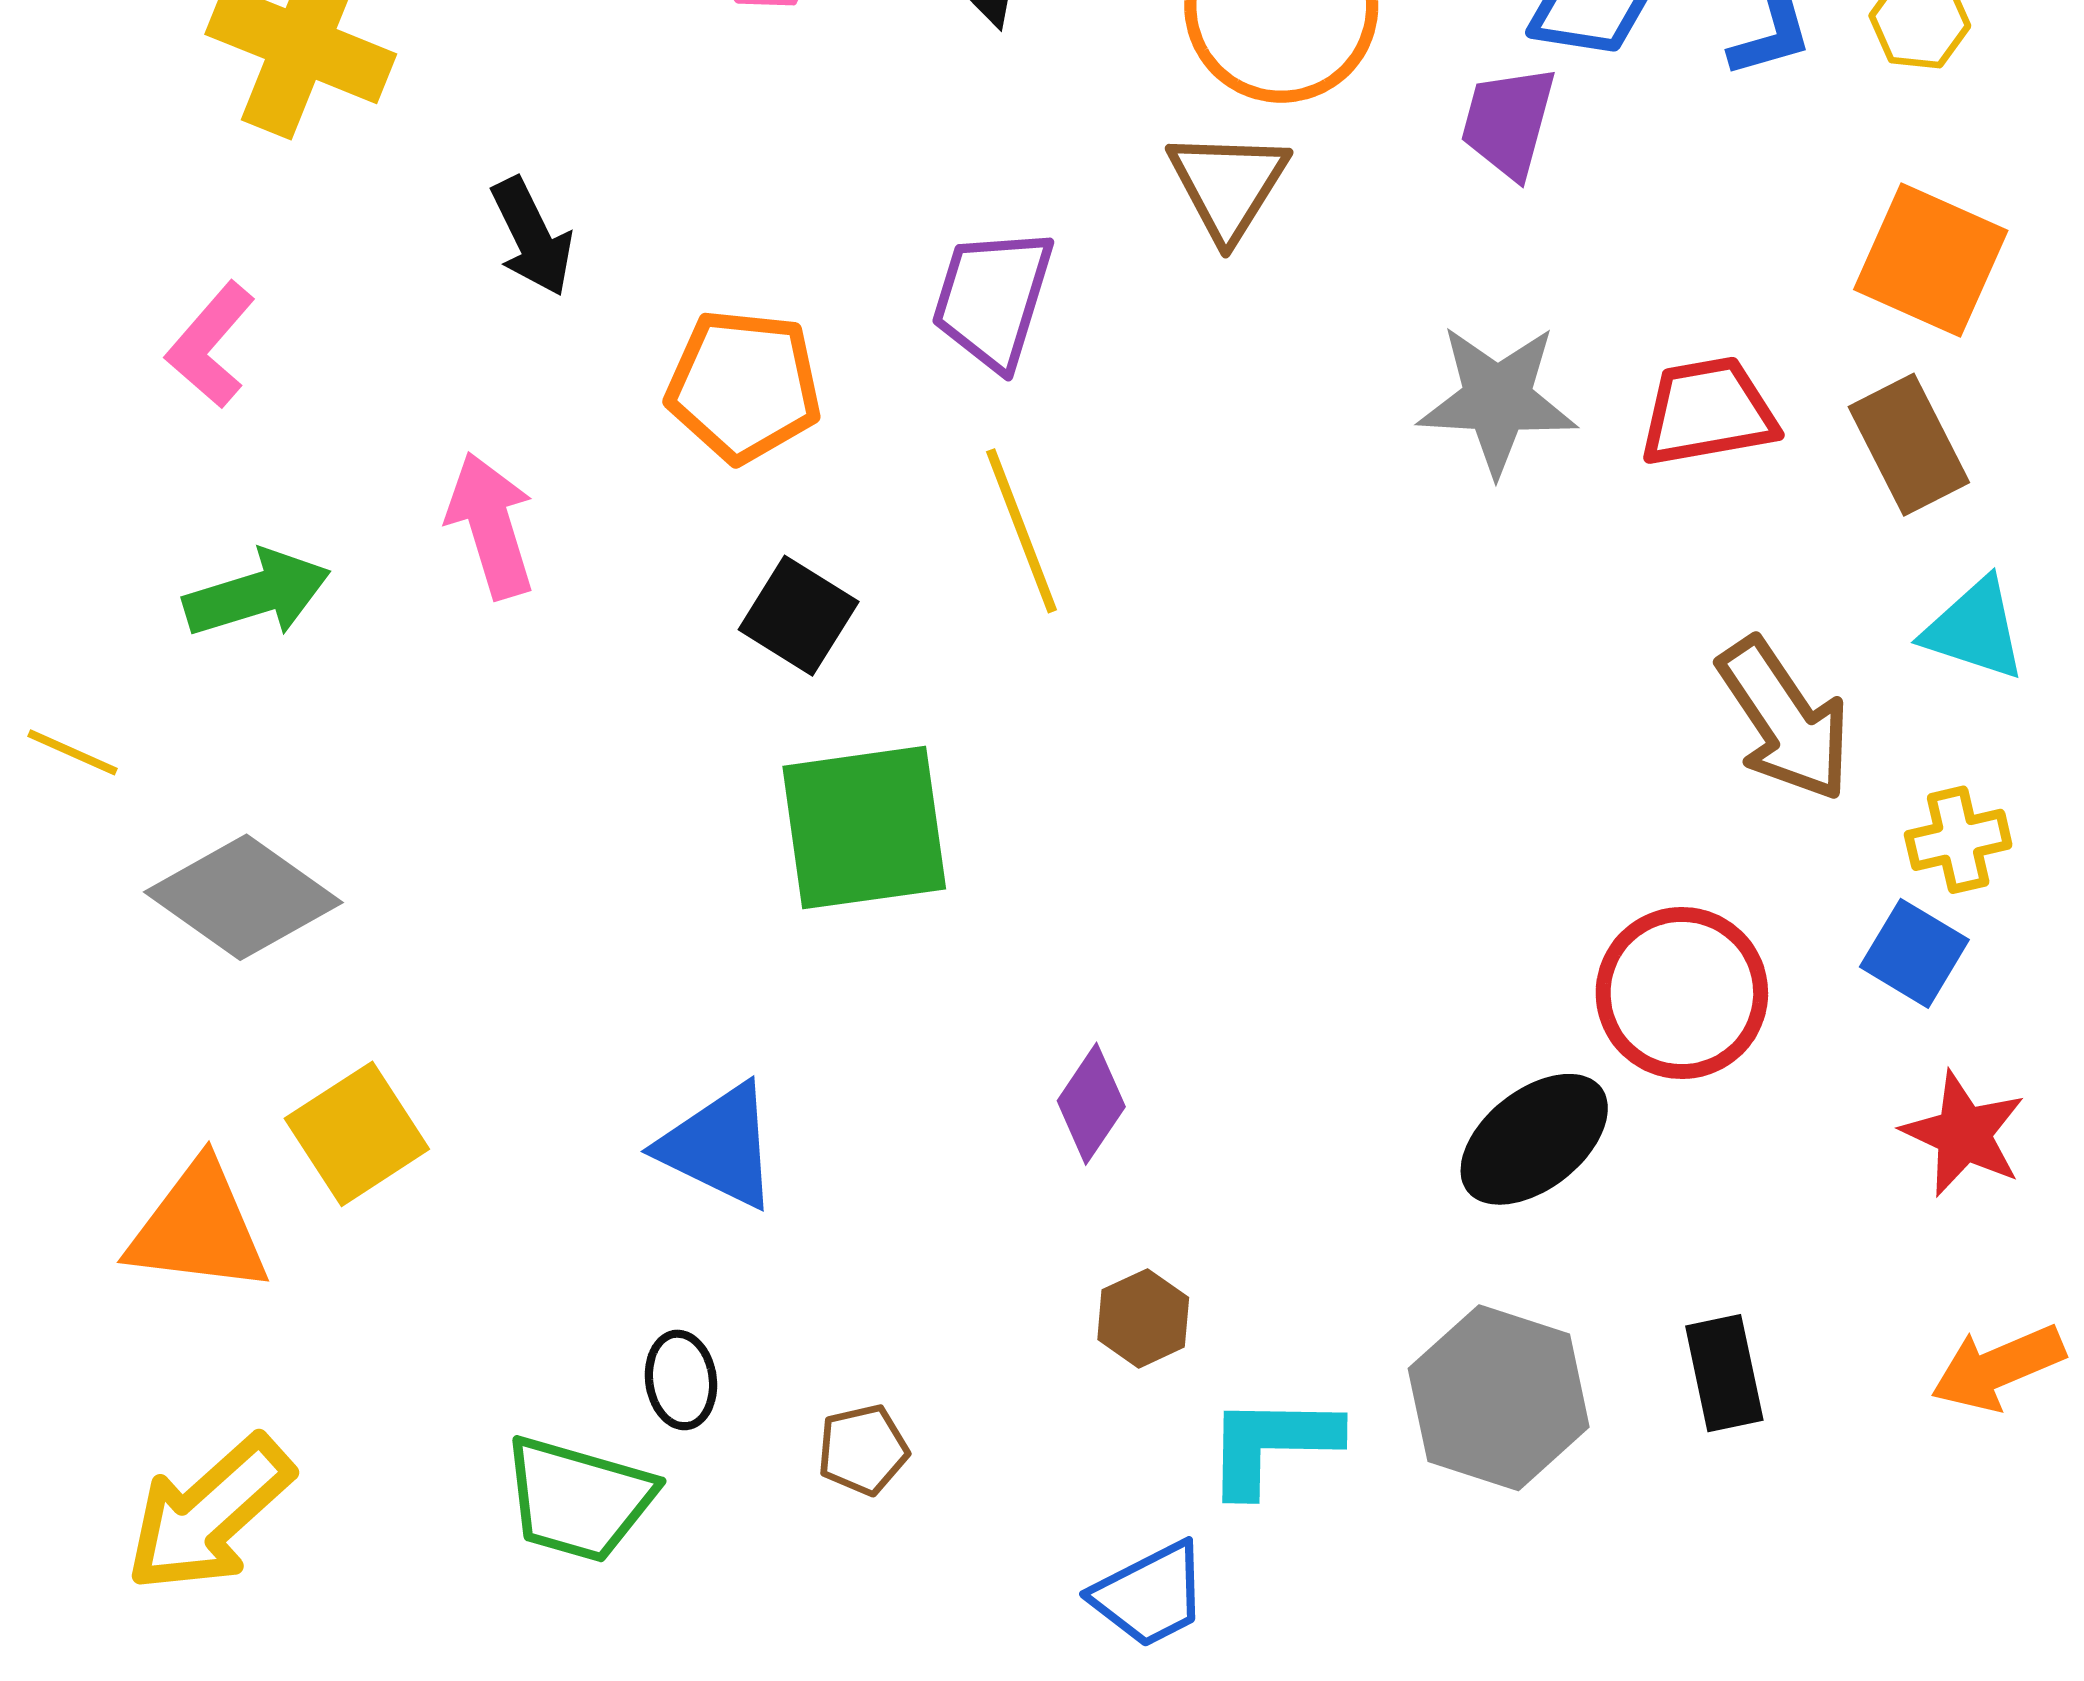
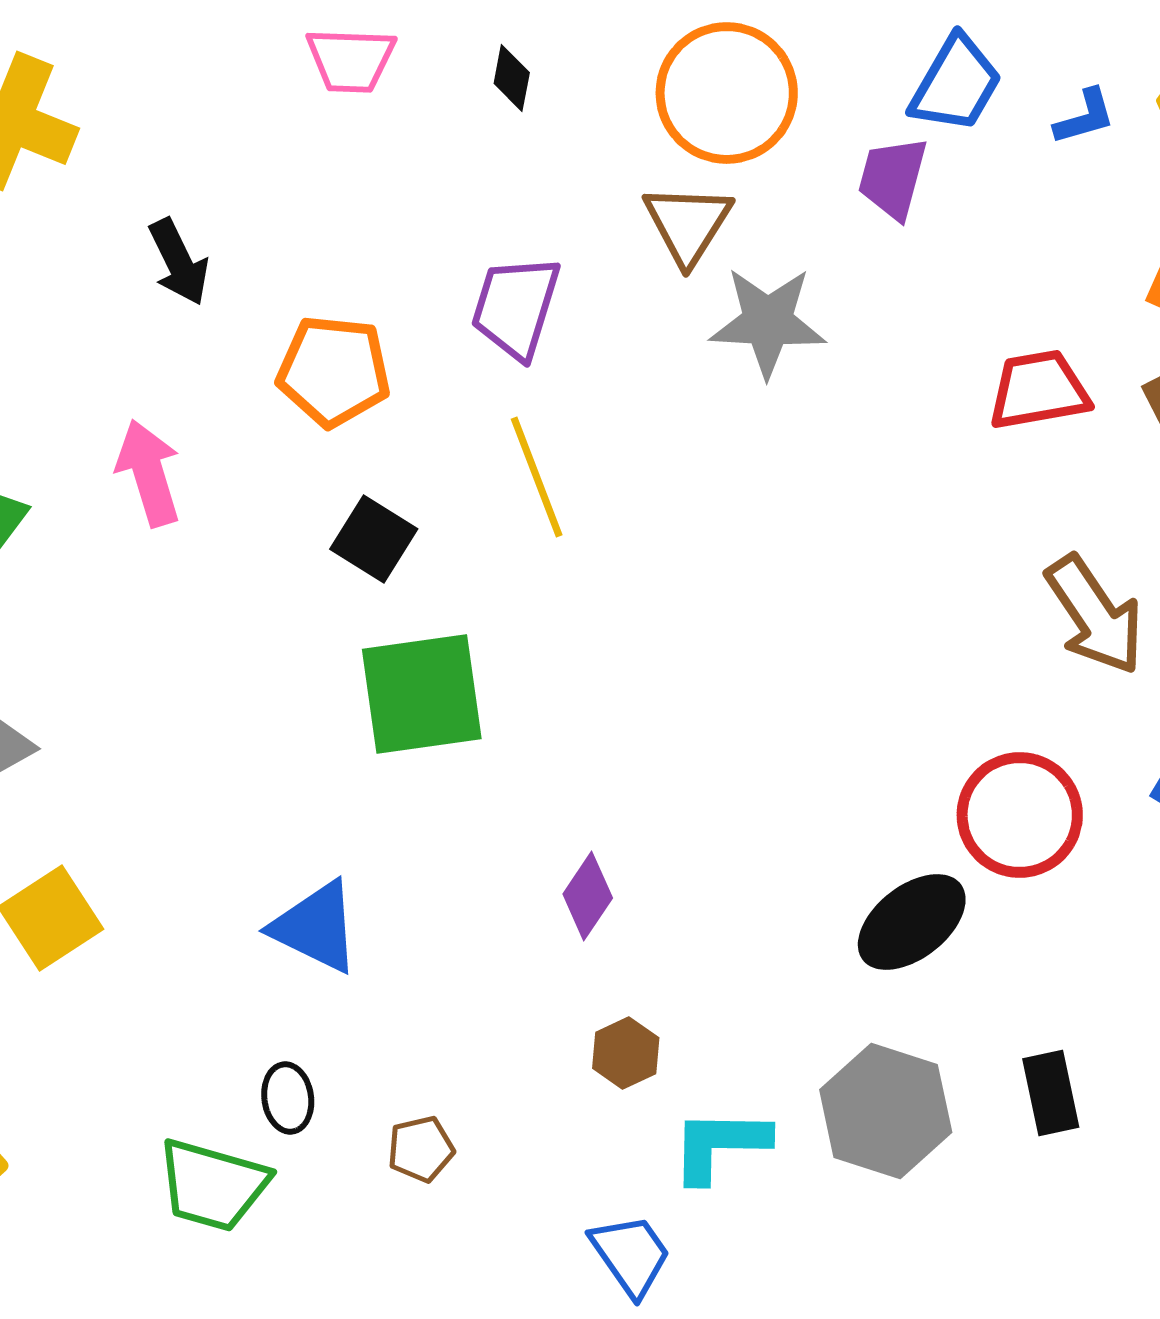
gray star: (1497, 400) -> (768, 322), moved
blue trapezoid: (1150, 1595) -> (631, 1255), turned -98

